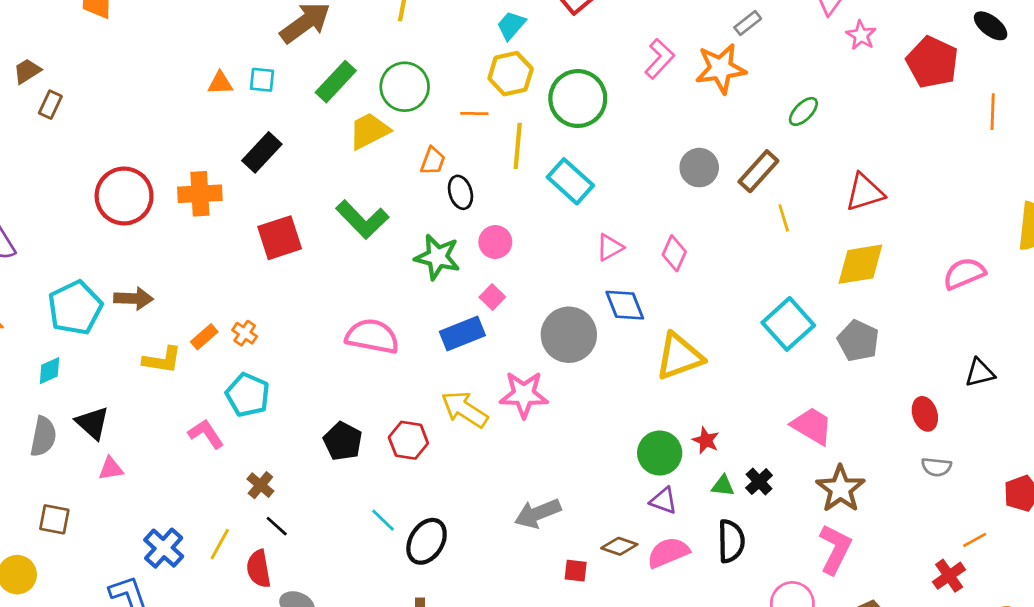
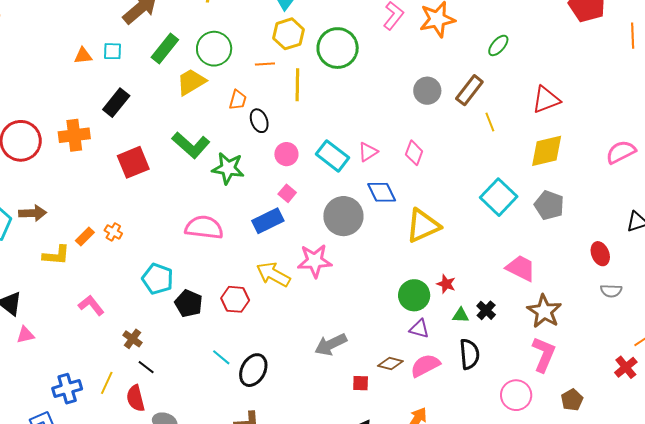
cyan rectangle: (570, 181) -> (332, 156), moved
green star: (437, 257) -> (228, 168), moved
cyan pentagon: (248, 395) -> (158, 279), moved
blue cross: (164, 548) -> (67, 389), turned 36

